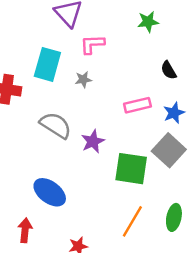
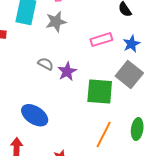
gray star: (83, 80) -> (56, 22), size x1.5
gray semicircle: (56, 125) -> (46, 64), moved, size x0.6

